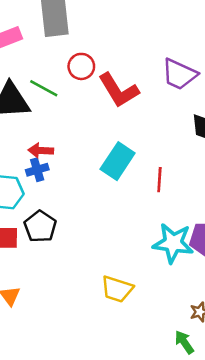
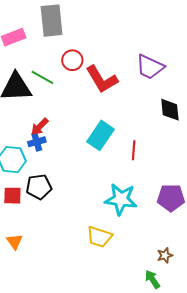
red arrow: (41, 150) -> (40, 127), turned -48
black pentagon: (40, 226) -> (39, 187), turned 30
cyan star: (173, 243) -> (121, 199), moved

